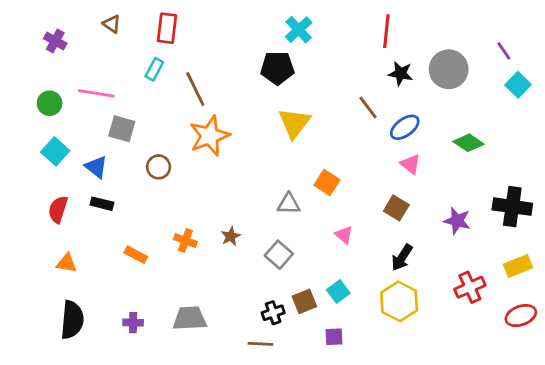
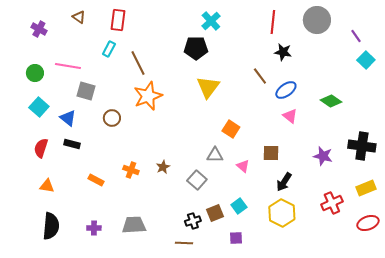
gray circle: (449, 69) -> (317, 20), moved
gray triangle: (289, 204) -> (215, 155), moved
brown square: (396, 208) -> (271, 153), moved, turned -30

